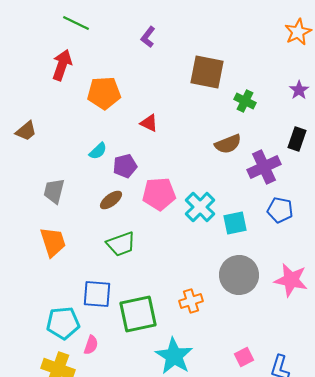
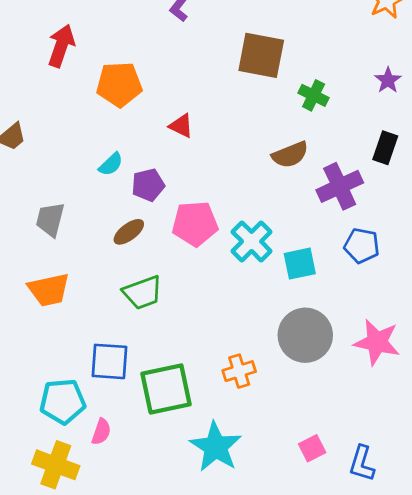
orange trapezoid: (53, 242) -> (49, 290), turned 96

